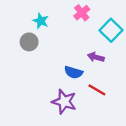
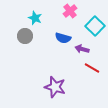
blue semicircle: (74, 72) -> (63, 38), moved
red line: (97, 90) -> (92, 68), moved

